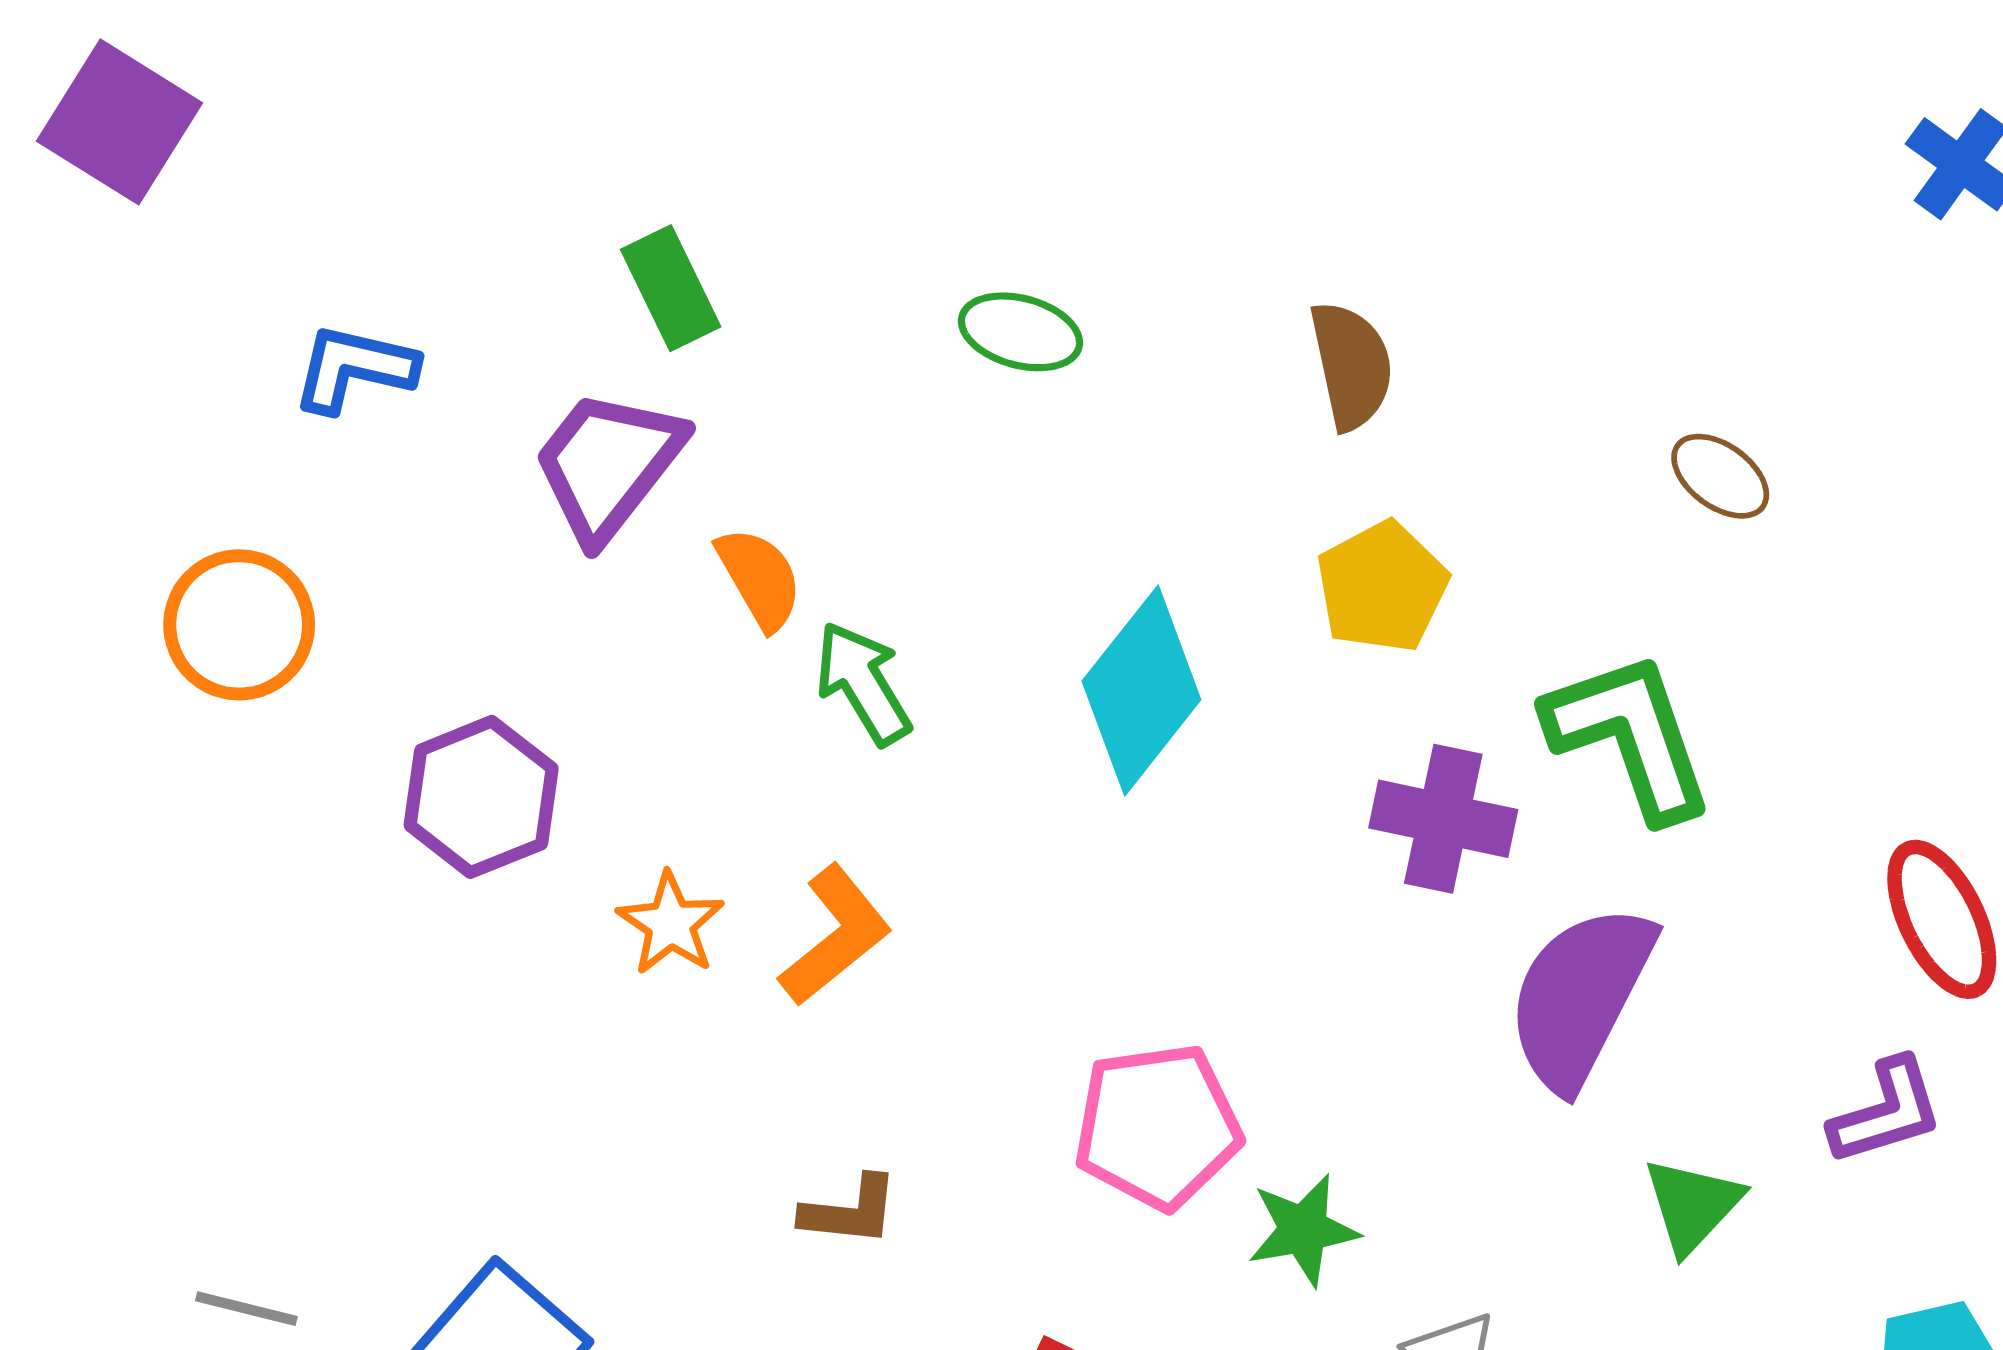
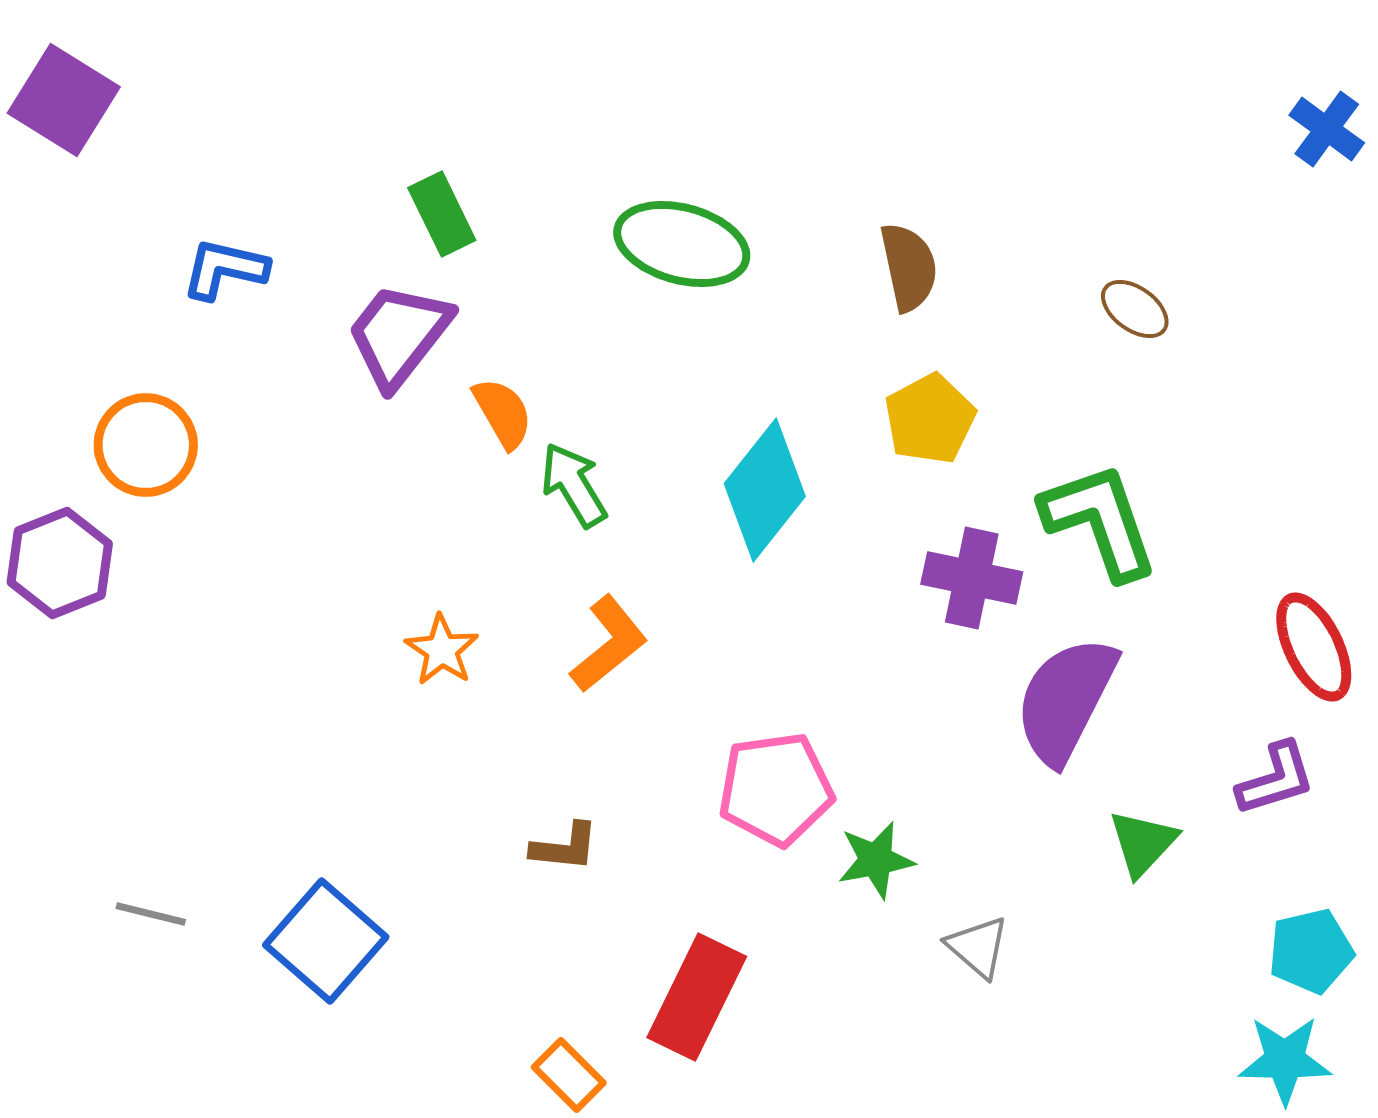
green ellipse: (1020, 332) -> (682, 244), size x1.6
brown ellipse: (1720, 476) -> (1135, 309), moved
purple hexagon: (481, 797) -> (60, 563), moved
orange L-shape: (835, 935) -> (609, 644), moved

